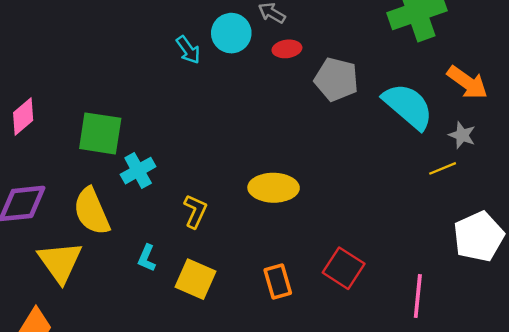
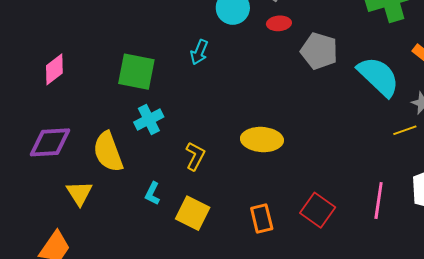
cyan arrow: (188, 50) -> (199, 52), moved, turned 55
green square: (100, 133) -> (136, 72), moved
yellow triangle: (60, 262) -> (79, 193), size x0.7
pink line: (418, 296) -> (379, 200), moved

